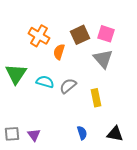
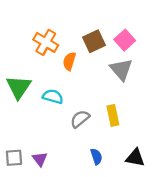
pink square: (106, 34) -> (125, 40), turned 30
gray semicircle: (68, 86) -> (80, 119), moved

